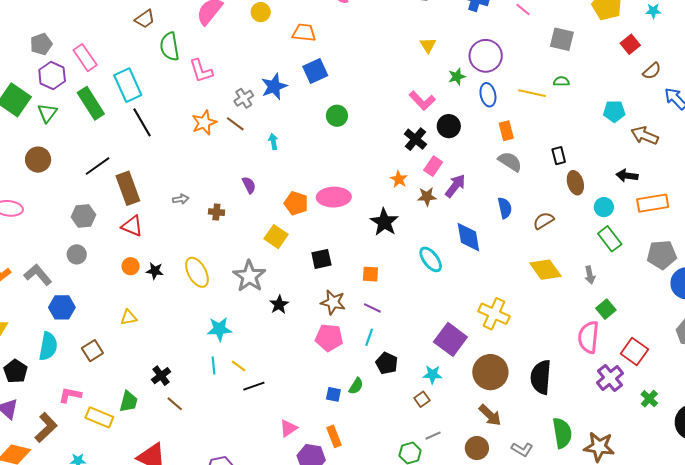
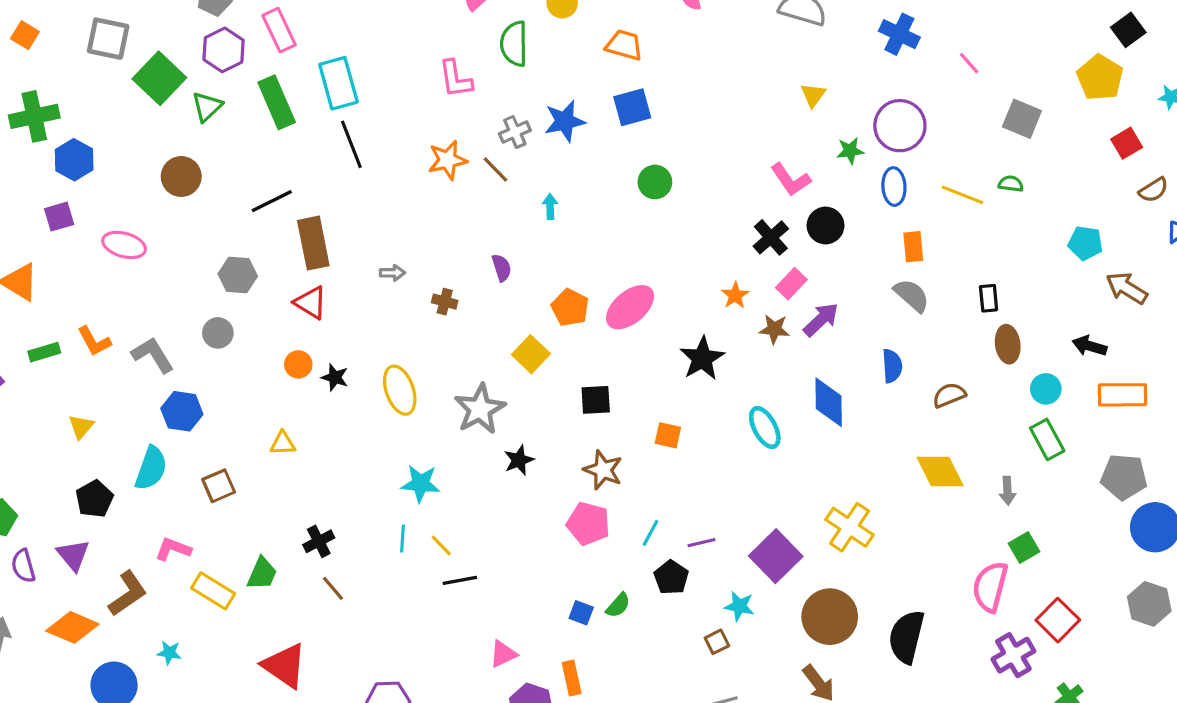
green semicircle: (170, 47) -> (514, 44), moved
pink ellipse: (334, 197) -> (630, 307), turned -48
purple line: (372, 308) -> (701, 543), moved, turned -48

